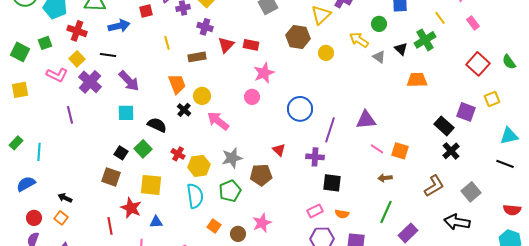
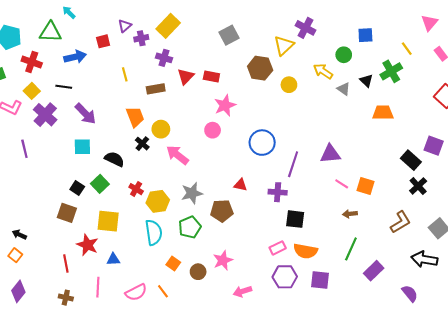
red triangle: (279, 150) -> (240, 185), turned -32
orange semicircle: (342, 214) -> (306, 251), size x1.6

